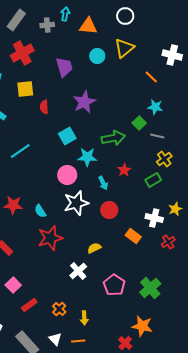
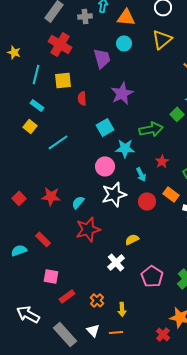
red cross: (22, 53) -> (60, 44), turned -30
cyan circle: (97, 56) -> (124, 43), moved
cyan semicircle: (40, 211) -> (78, 202), turned 72
orange rectangle: (133, 236) -> (171, 194), moved
pink square: (13, 285) -> (51, 276), turned -35

